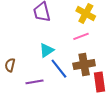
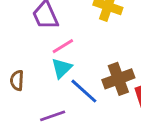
pink line: (81, 36) -> (63, 46), moved
brown semicircle: (10, 65) -> (17, 80), moved

